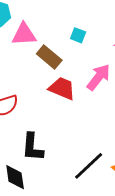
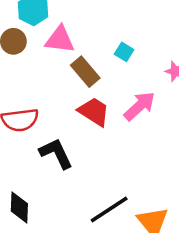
black L-shape: (32, 147) -> (56, 153), moved, turned 140

